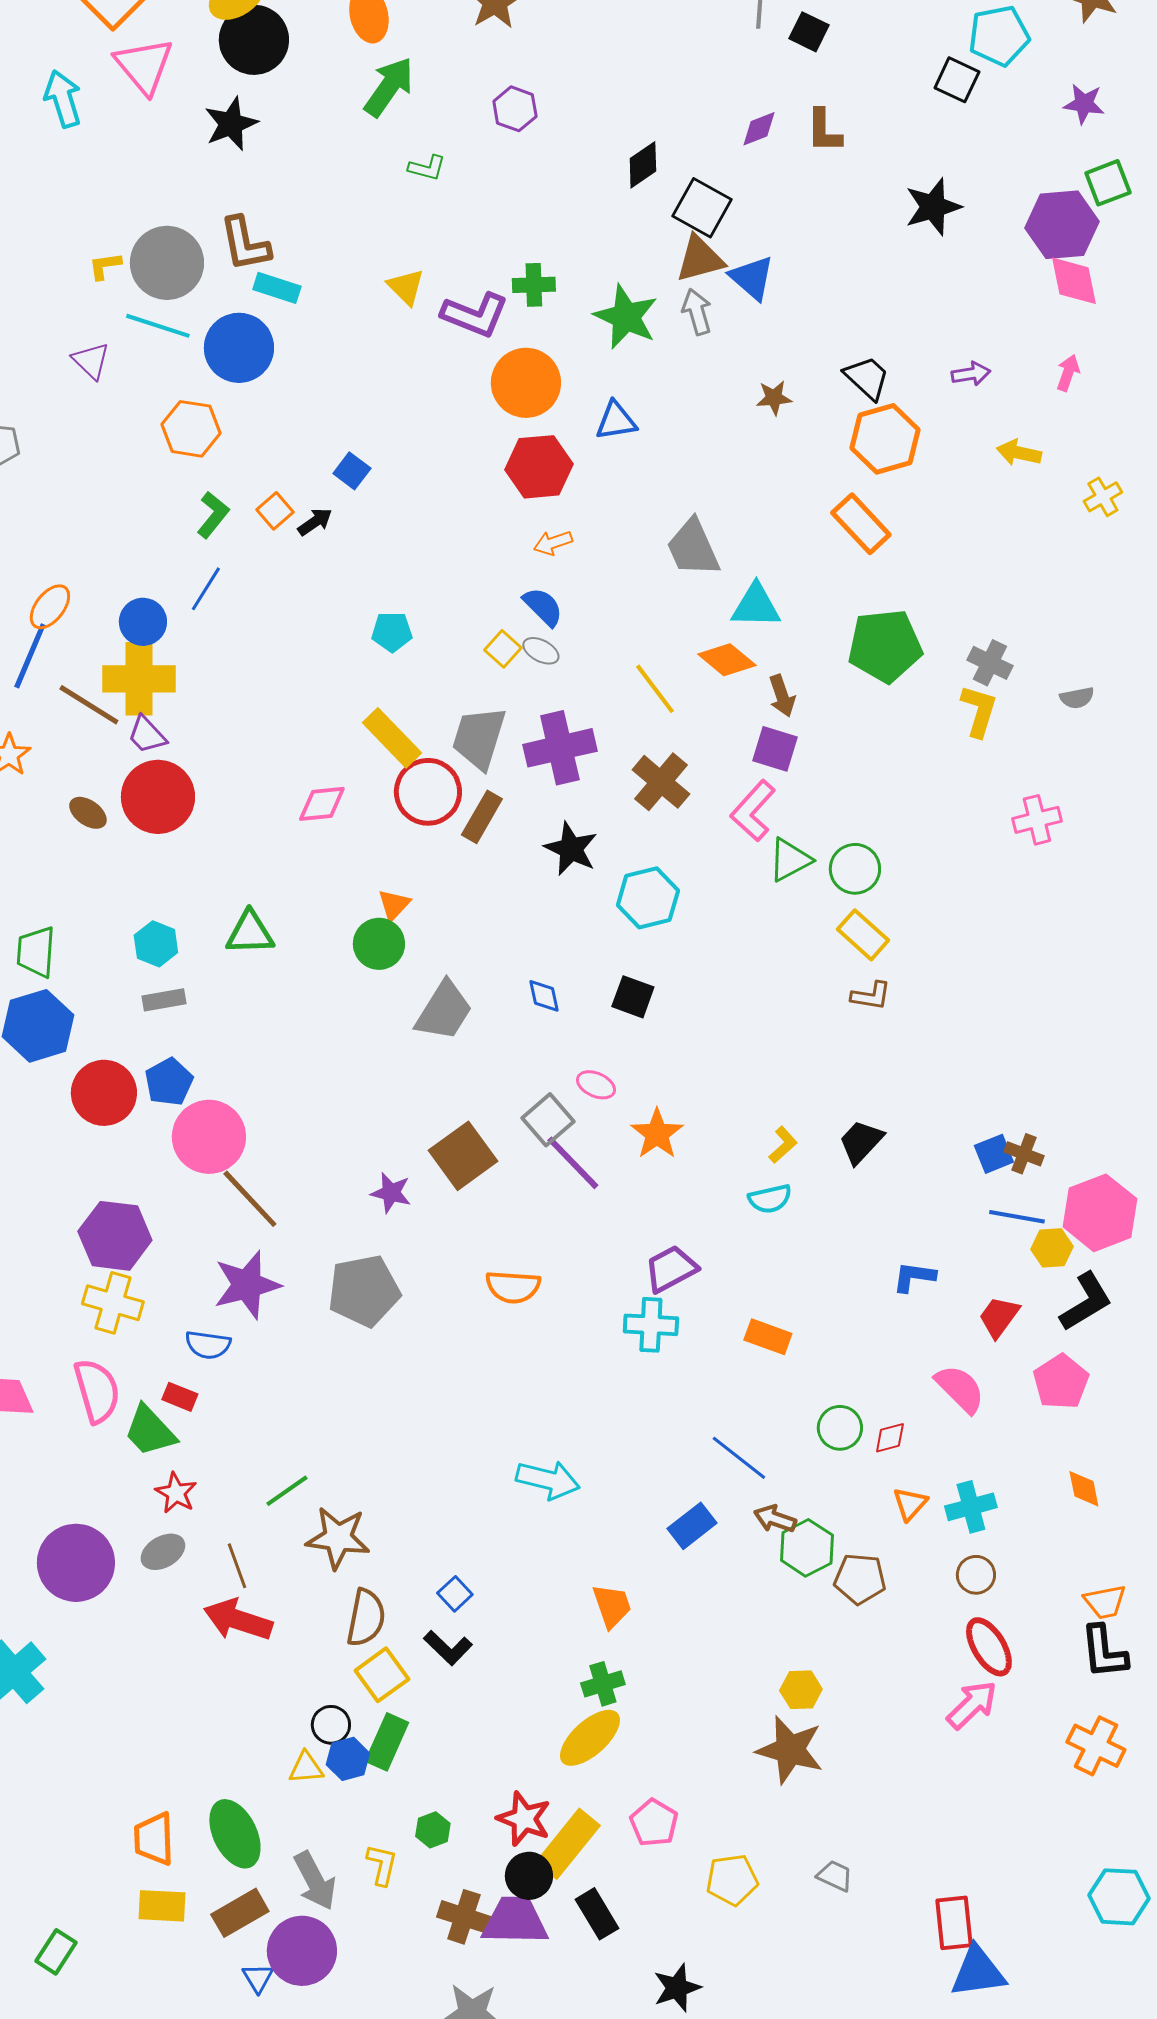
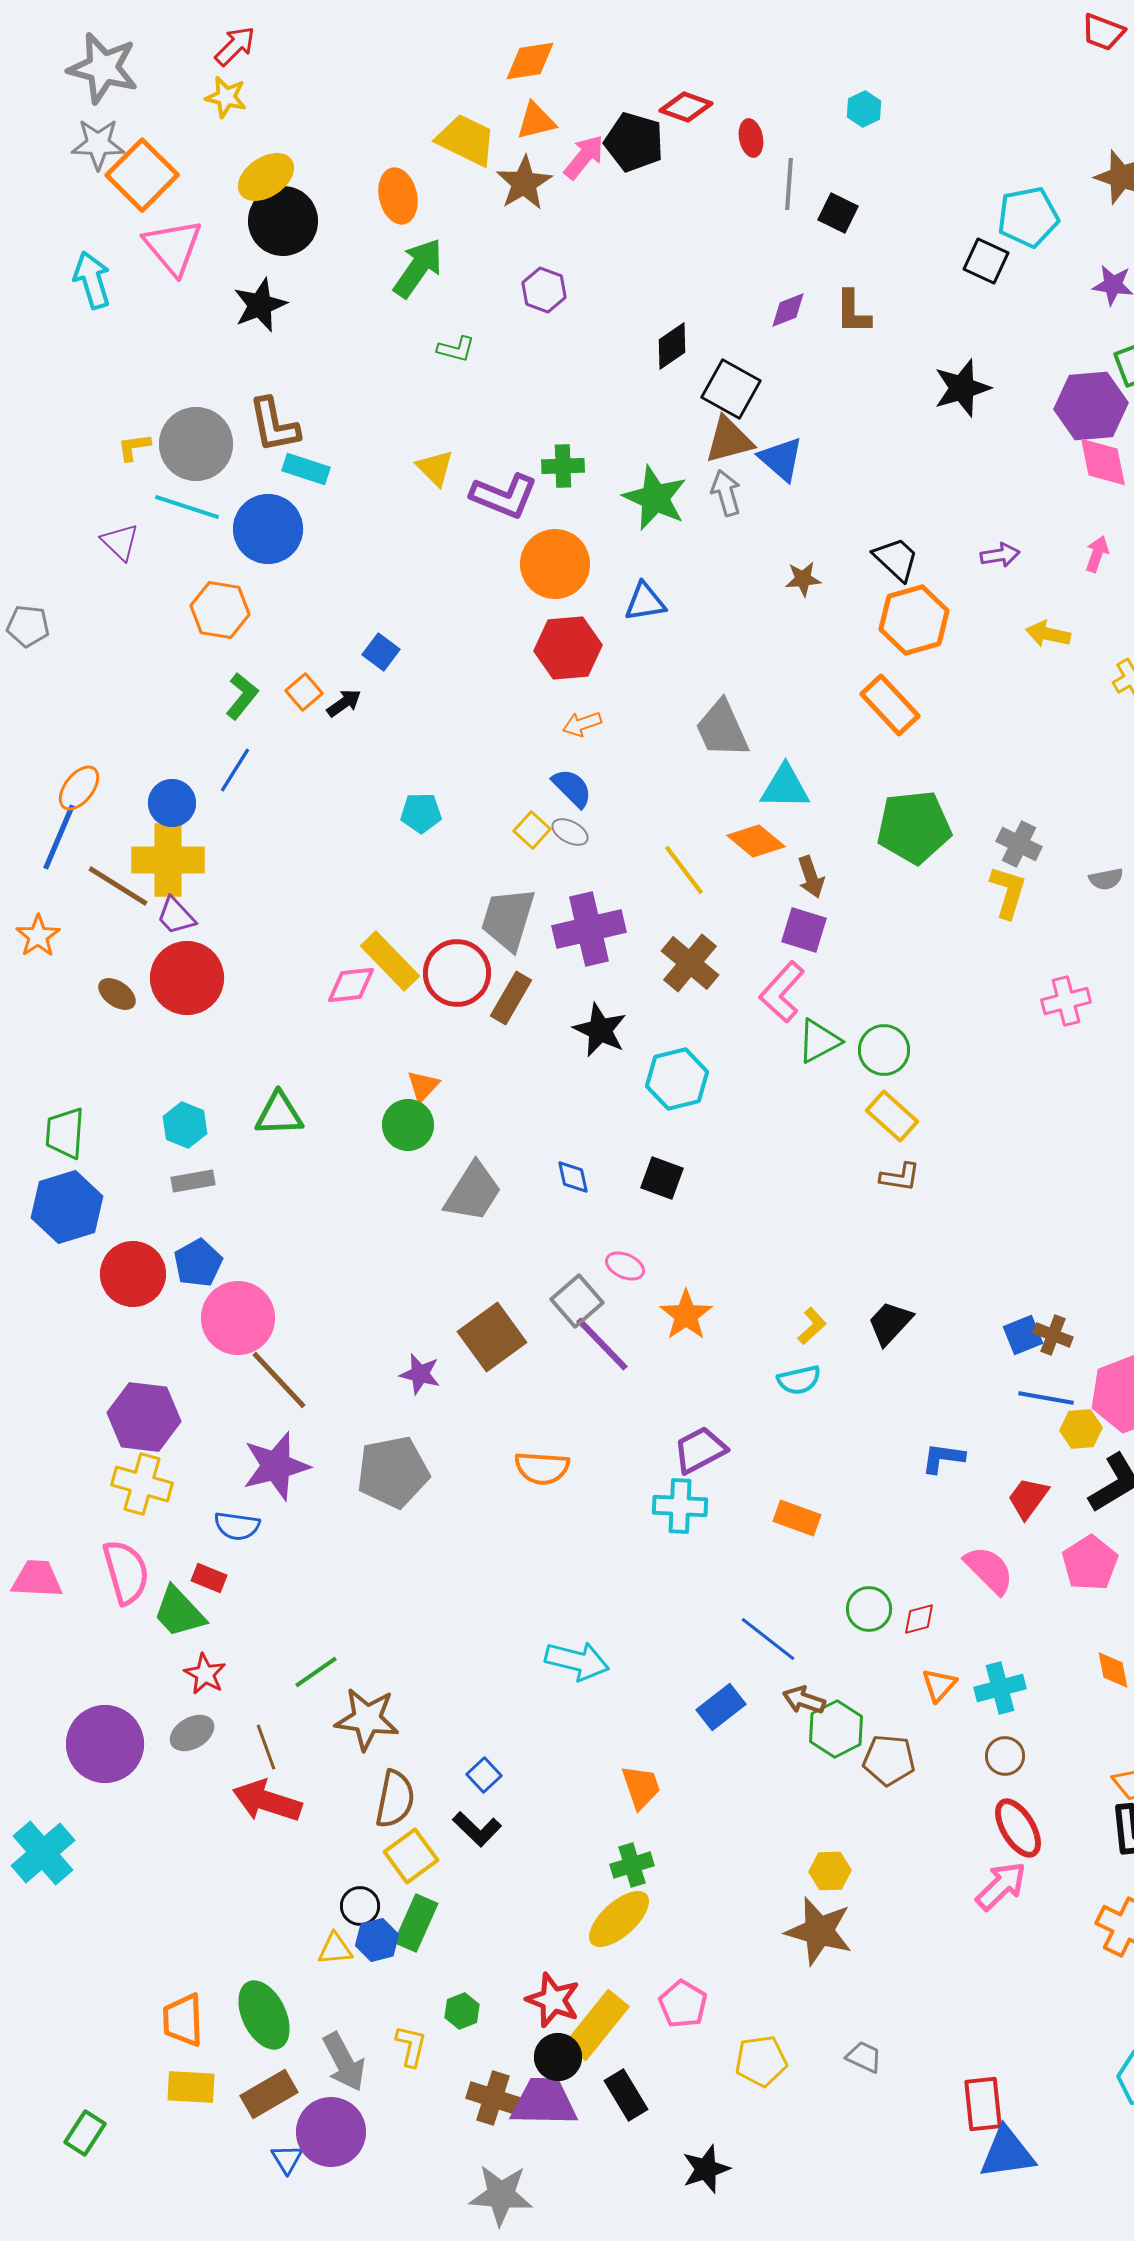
yellow rectangle: (392, 738) -> (390, 961), moved

